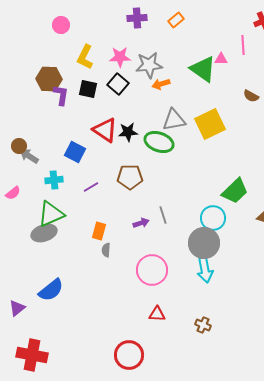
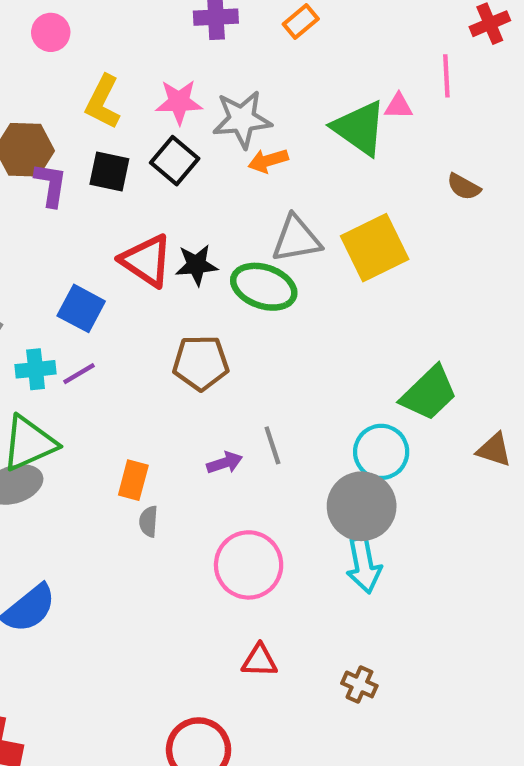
purple line: (91, 187) -> (79, 374), moved

